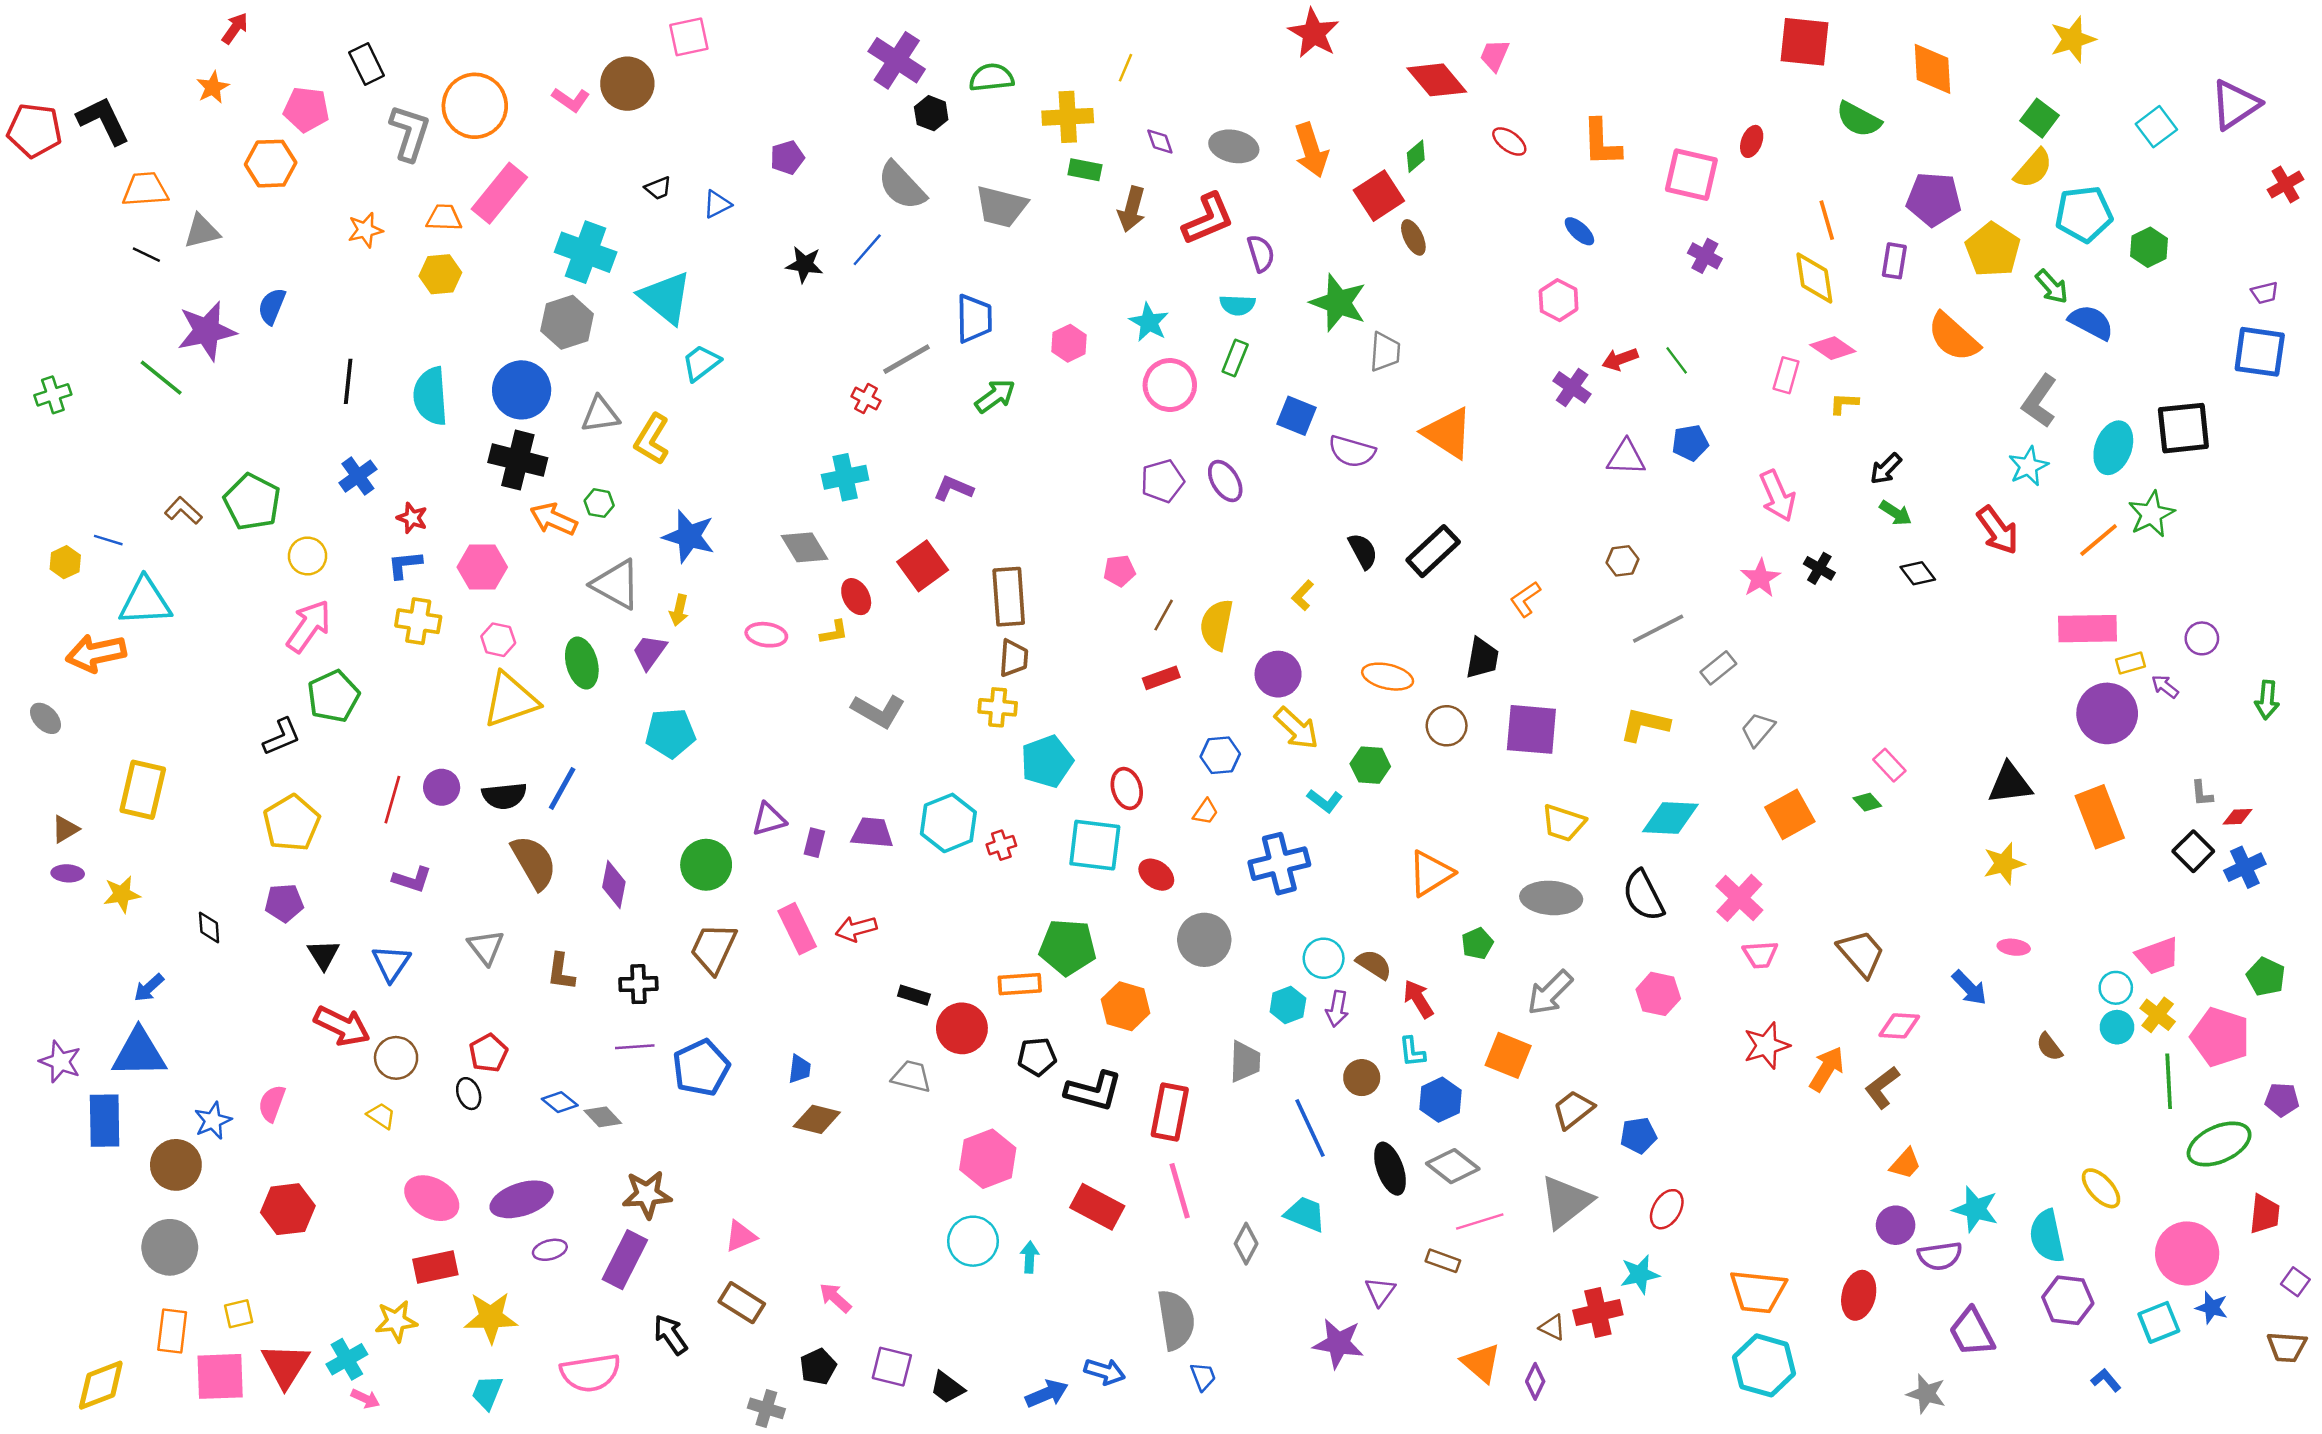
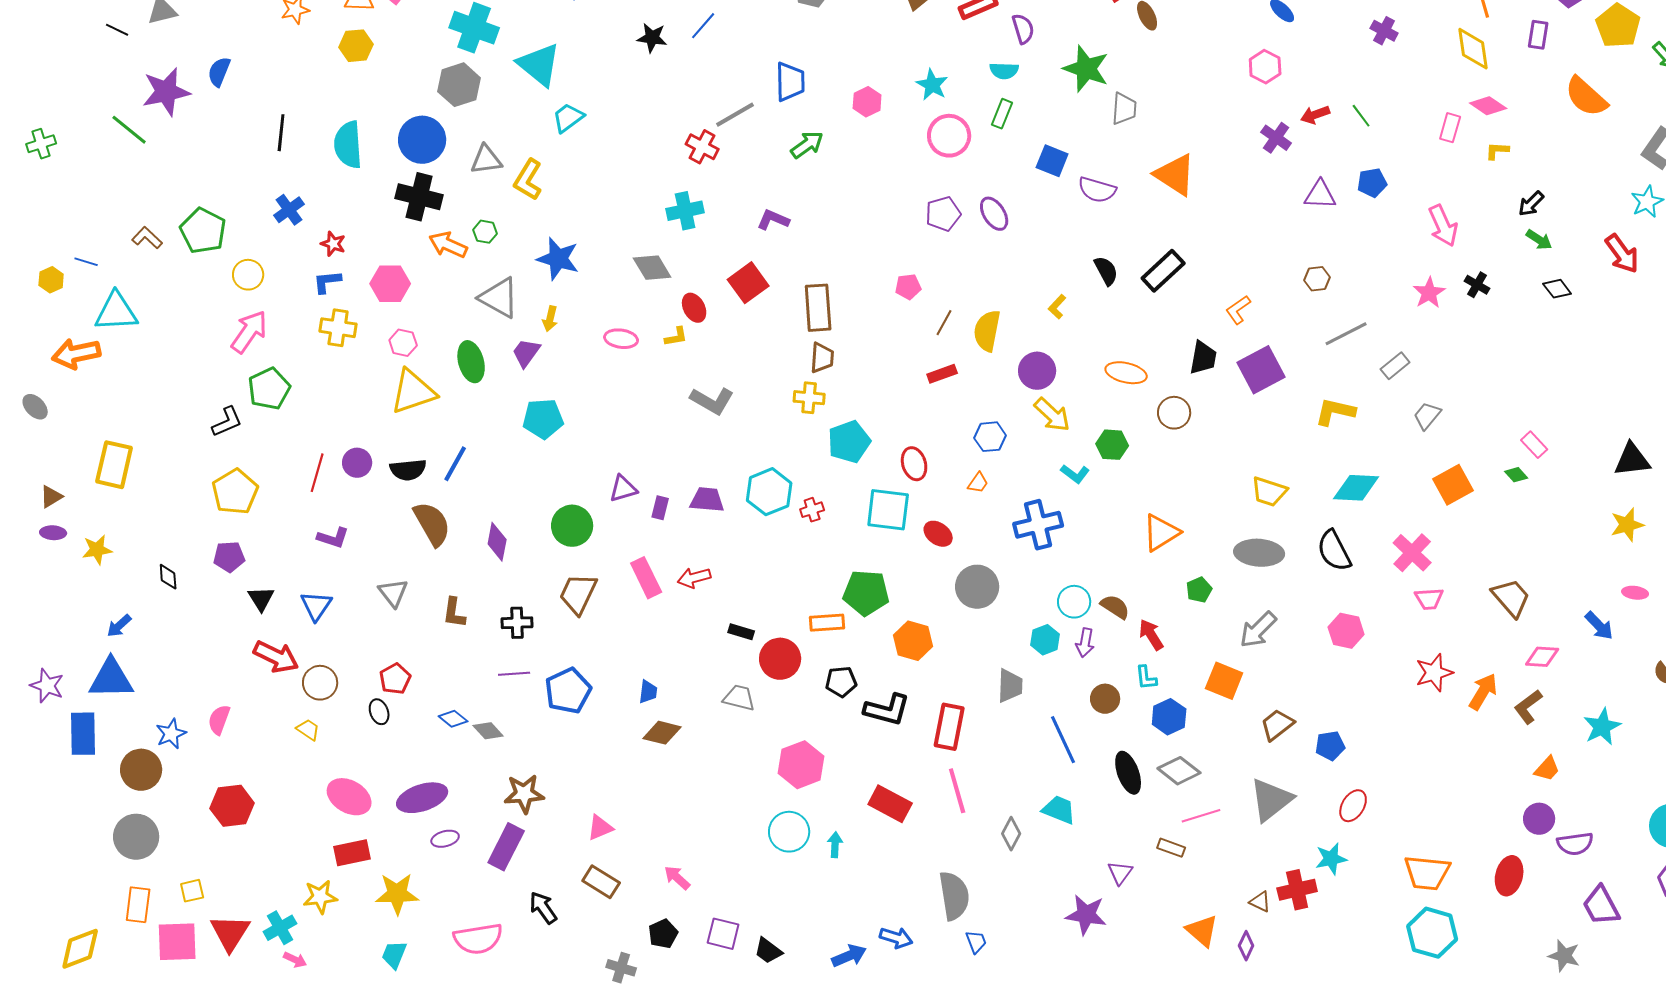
red cross: (866, 399) -> (702, 147), size x1.4
purple square: (1531, 729) -> (1261, 370), moved, turned -33
cyan star: (1976, 1209) -> (1602, 727), moved, turned 30

